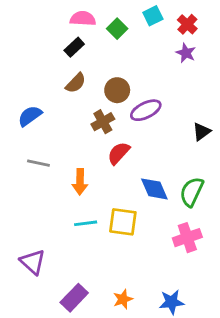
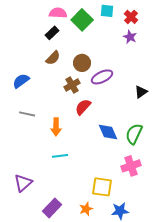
cyan square: (153, 16) -> (107, 11), turned 32
green square: (117, 29) -> (82, 20), size x1.5
yellow square: (123, 222) -> (102, 187), moved
purple triangle: (33, 262) -> (23, 183), turned 36

